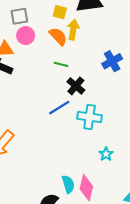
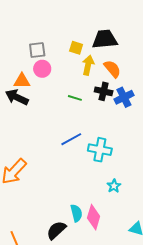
orange semicircle: (58, 36) -> (112, 69), moved
black cross: (76, 86) -> (104, 91), moved, turned -30

